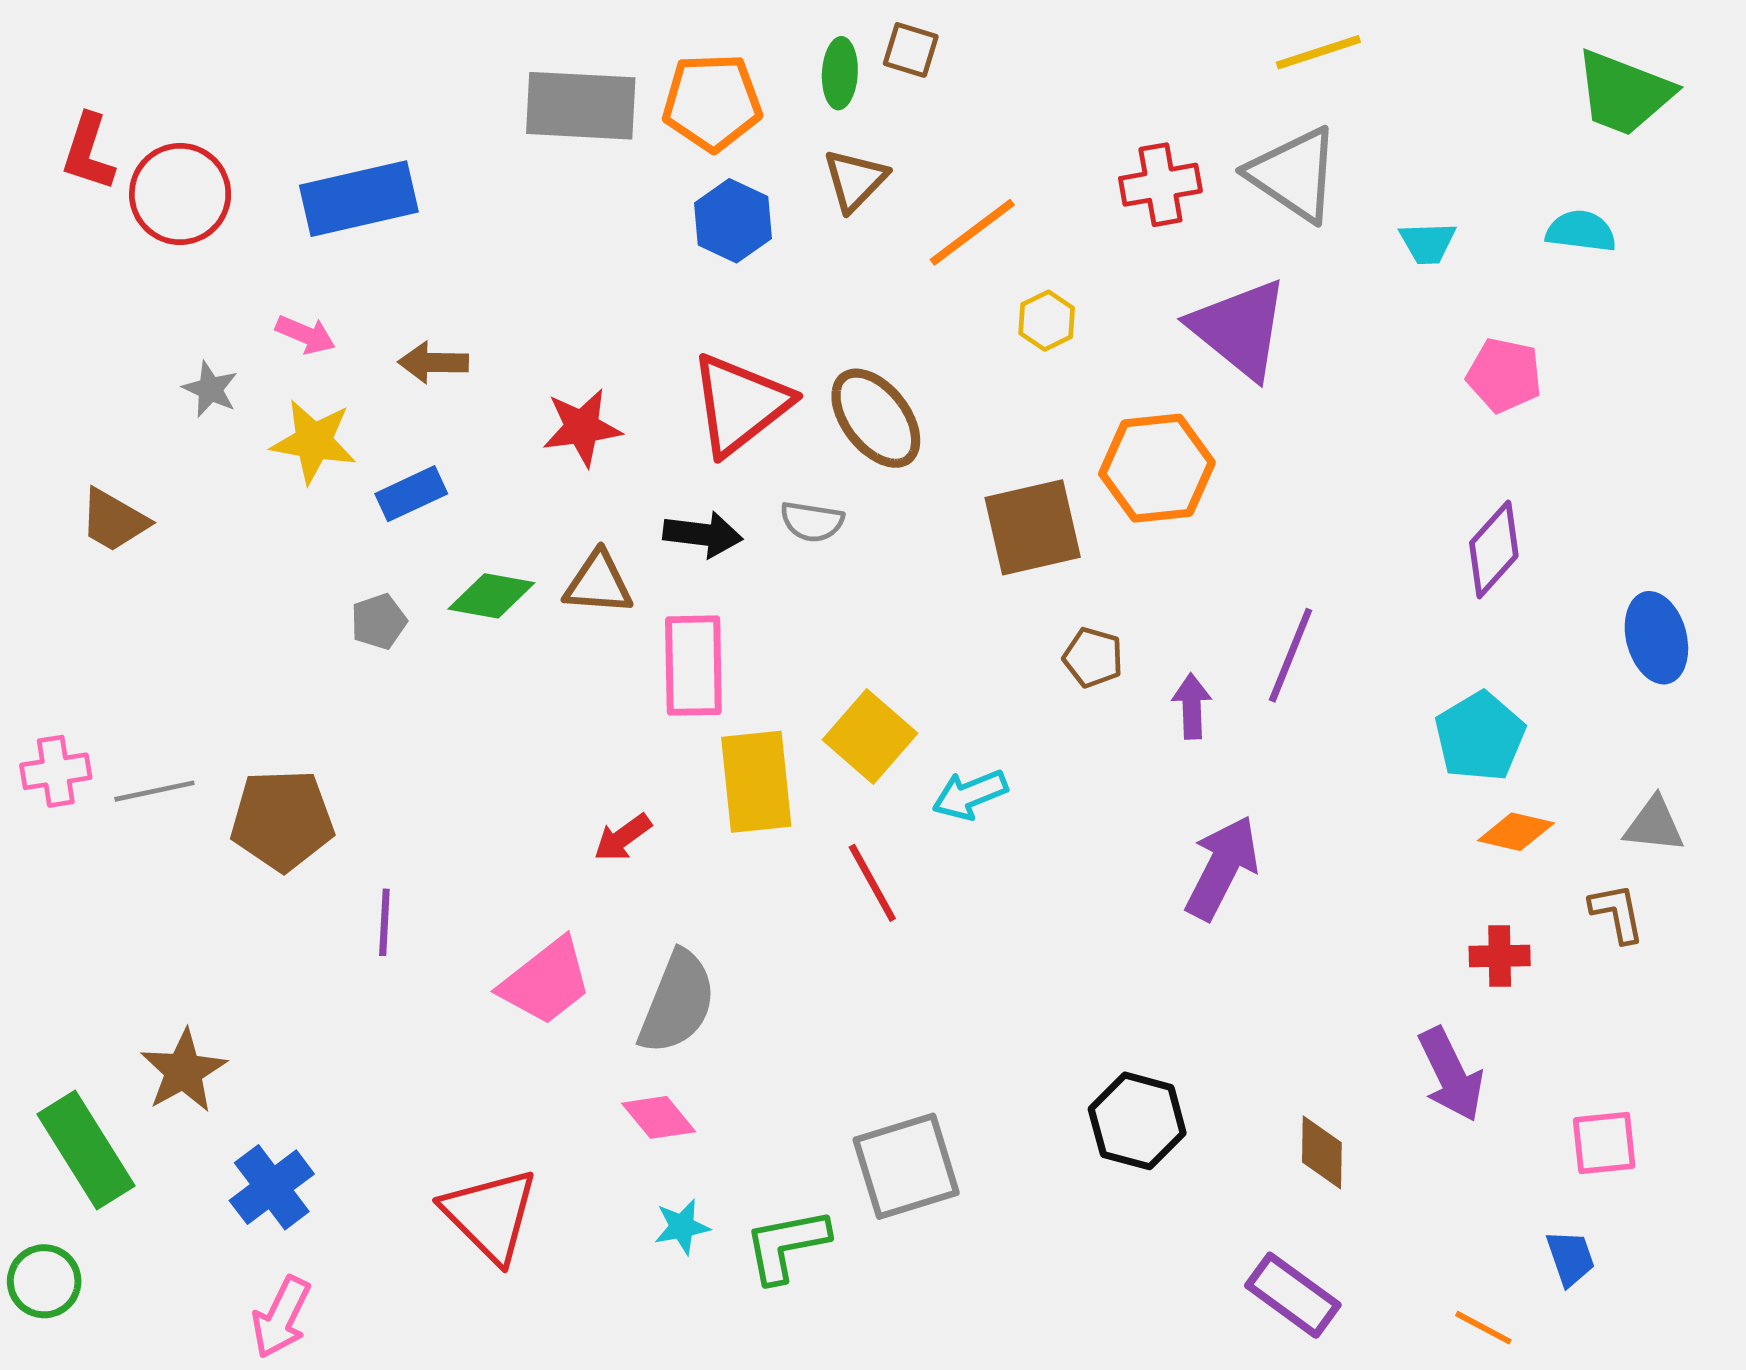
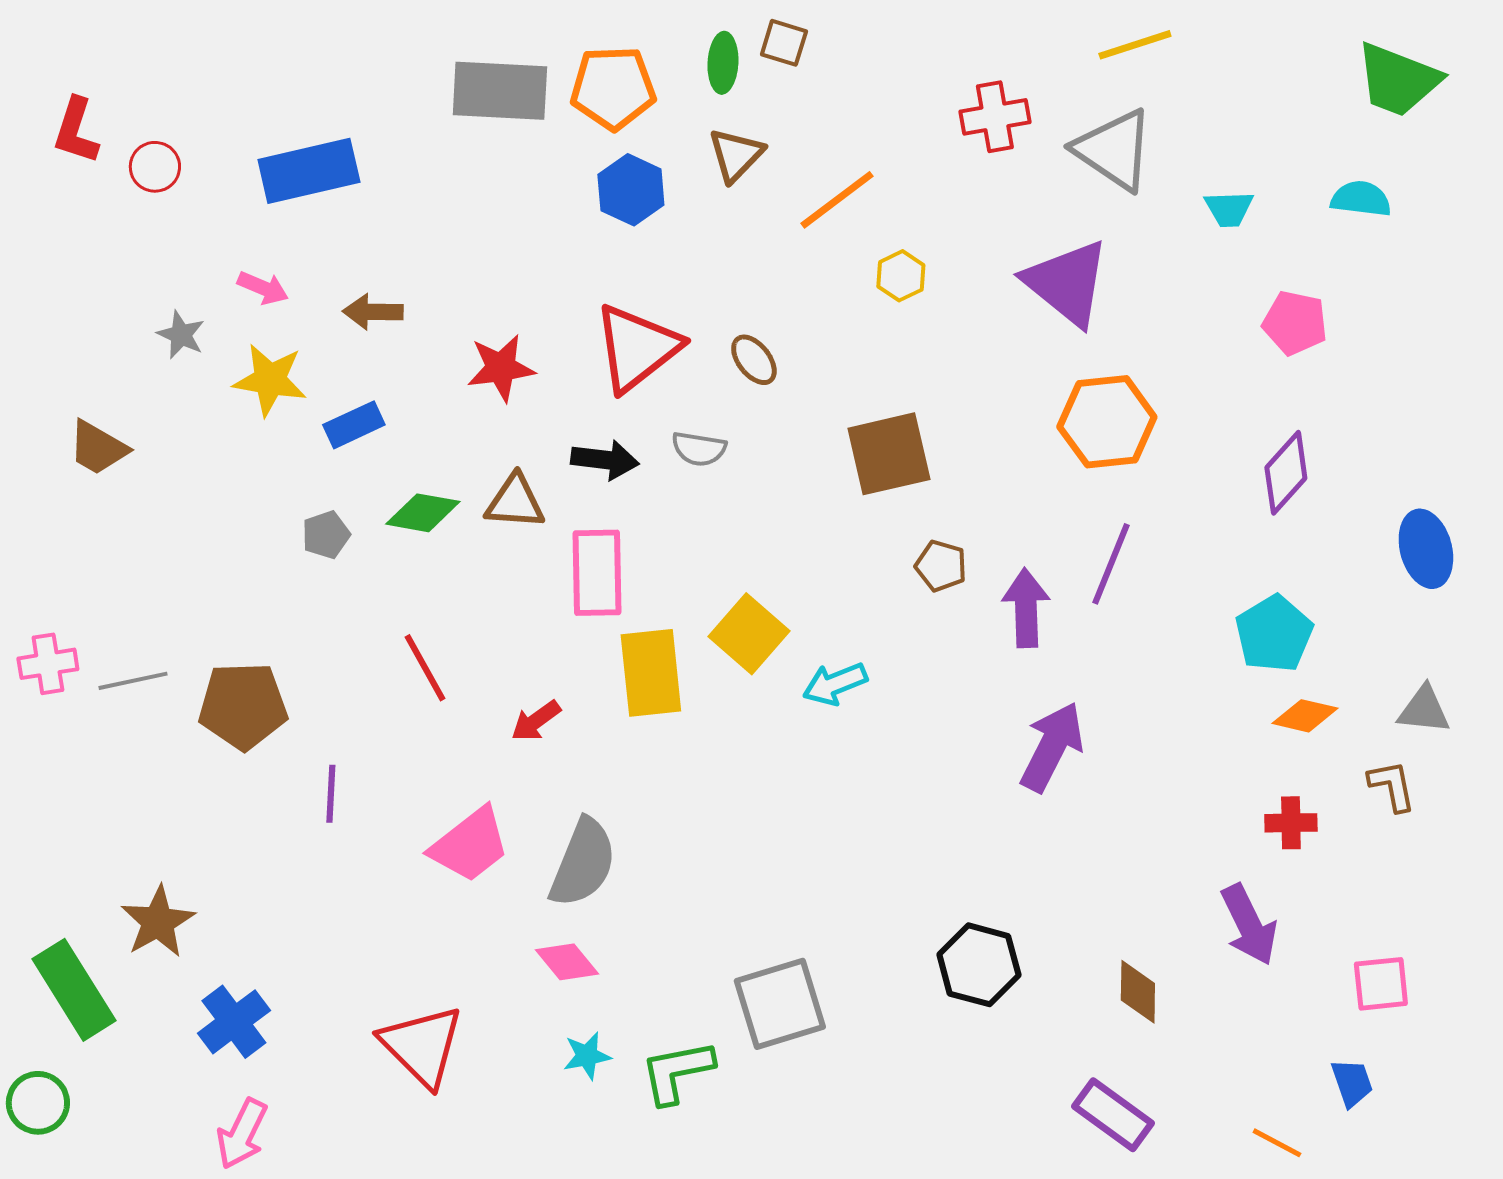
red cross: (1160, 185) -> (995, 117), moved
red circle: (180, 194) -> (155, 167), size x0.6
brown ellipse: (876, 418) -> (754, 360), size x0.6
orange hexagon: (1157, 468) -> (1107, 422), moved
purple arrow: (1192, 706) -> (1026, 608), size x1.4
red line: (872, 883) -> (425, 668), moved

